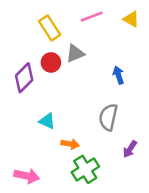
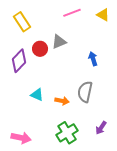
yellow rectangle: (50, 28) -> (22, 22), moved
orange arrow: (70, 144) -> (62, 101), moved
purple arrow: (130, 149) -> (101, 128), moved

